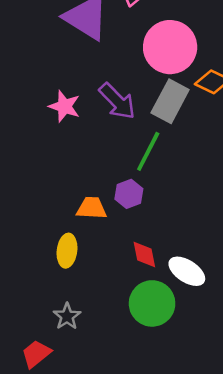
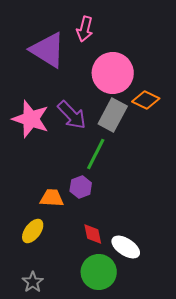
pink star: (64, 106) -> (31, 119), size x1.5
yellow ellipse: (67, 251) -> (33, 231), turned 30

